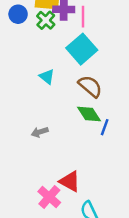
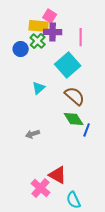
blue circle: (18, 14) -> (21, 49), moved
pink line: (83, 17) -> (81, 37), moved
cyan triangle: (47, 77) -> (39, 88), turned 40

